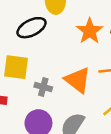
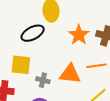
orange triangle: (78, 80) -> (70, 74), turned -30

